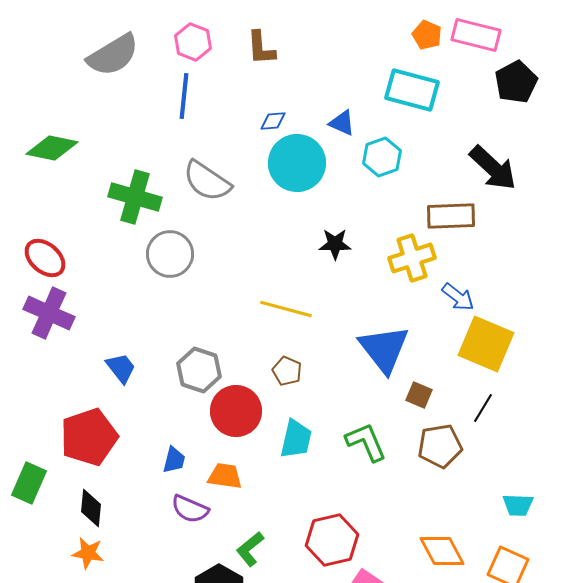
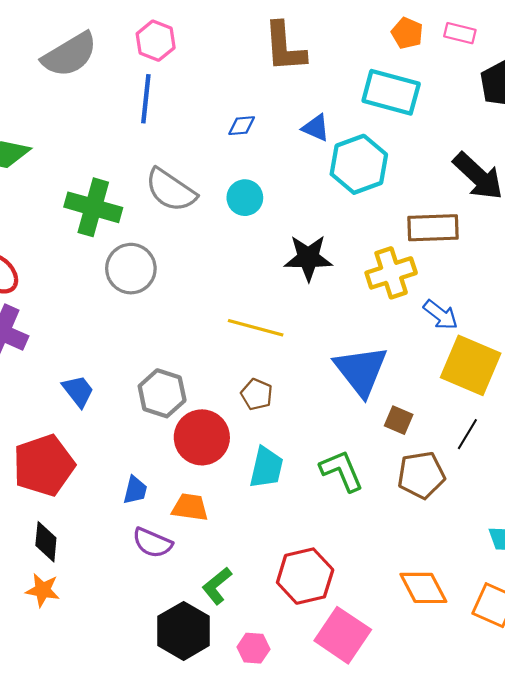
pink rectangle: (476, 35) -> (460, 33), size x0.6
brown L-shape: (261, 48) -> (285, 47), moved, size x1.4
cyan hexagon: (382, 157) -> (359, 164), size x1.4
cyan circle: (297, 163) -> (245, 198), moved, size x0.6
black star: (335, 244) -> (308, 258), size x1.4

